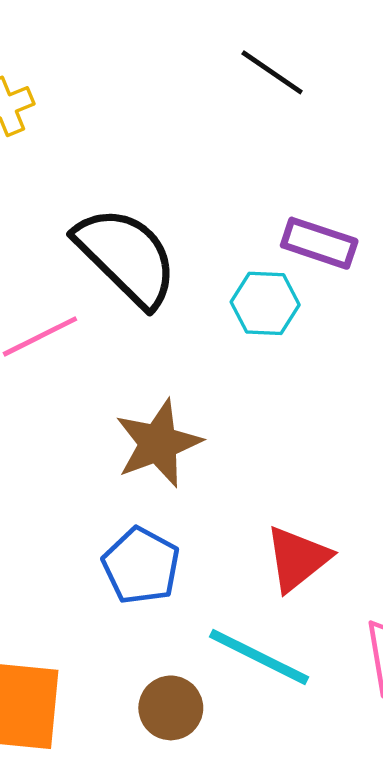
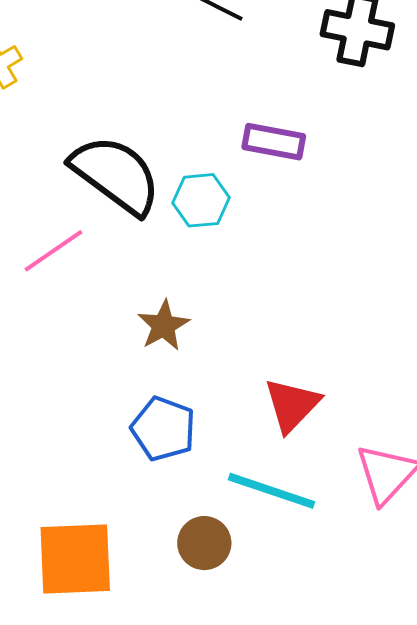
cyan hexagon: (265, 303) -> (201, 200), moved
brown star: (158, 443) -> (164, 326), size x0.7

